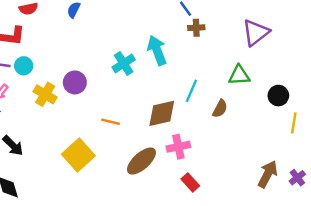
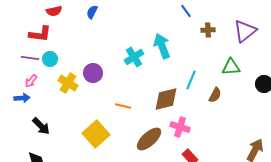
brown cross: (196, 28) -> (208, 30), moved
pink cross: (178, 147) -> (180, 127), turned 30

